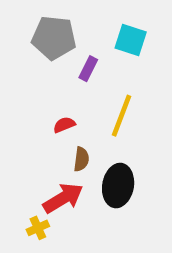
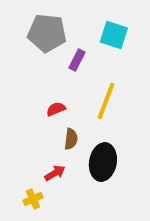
red arrow: (63, 198) -> (55, 173), size x0.6

